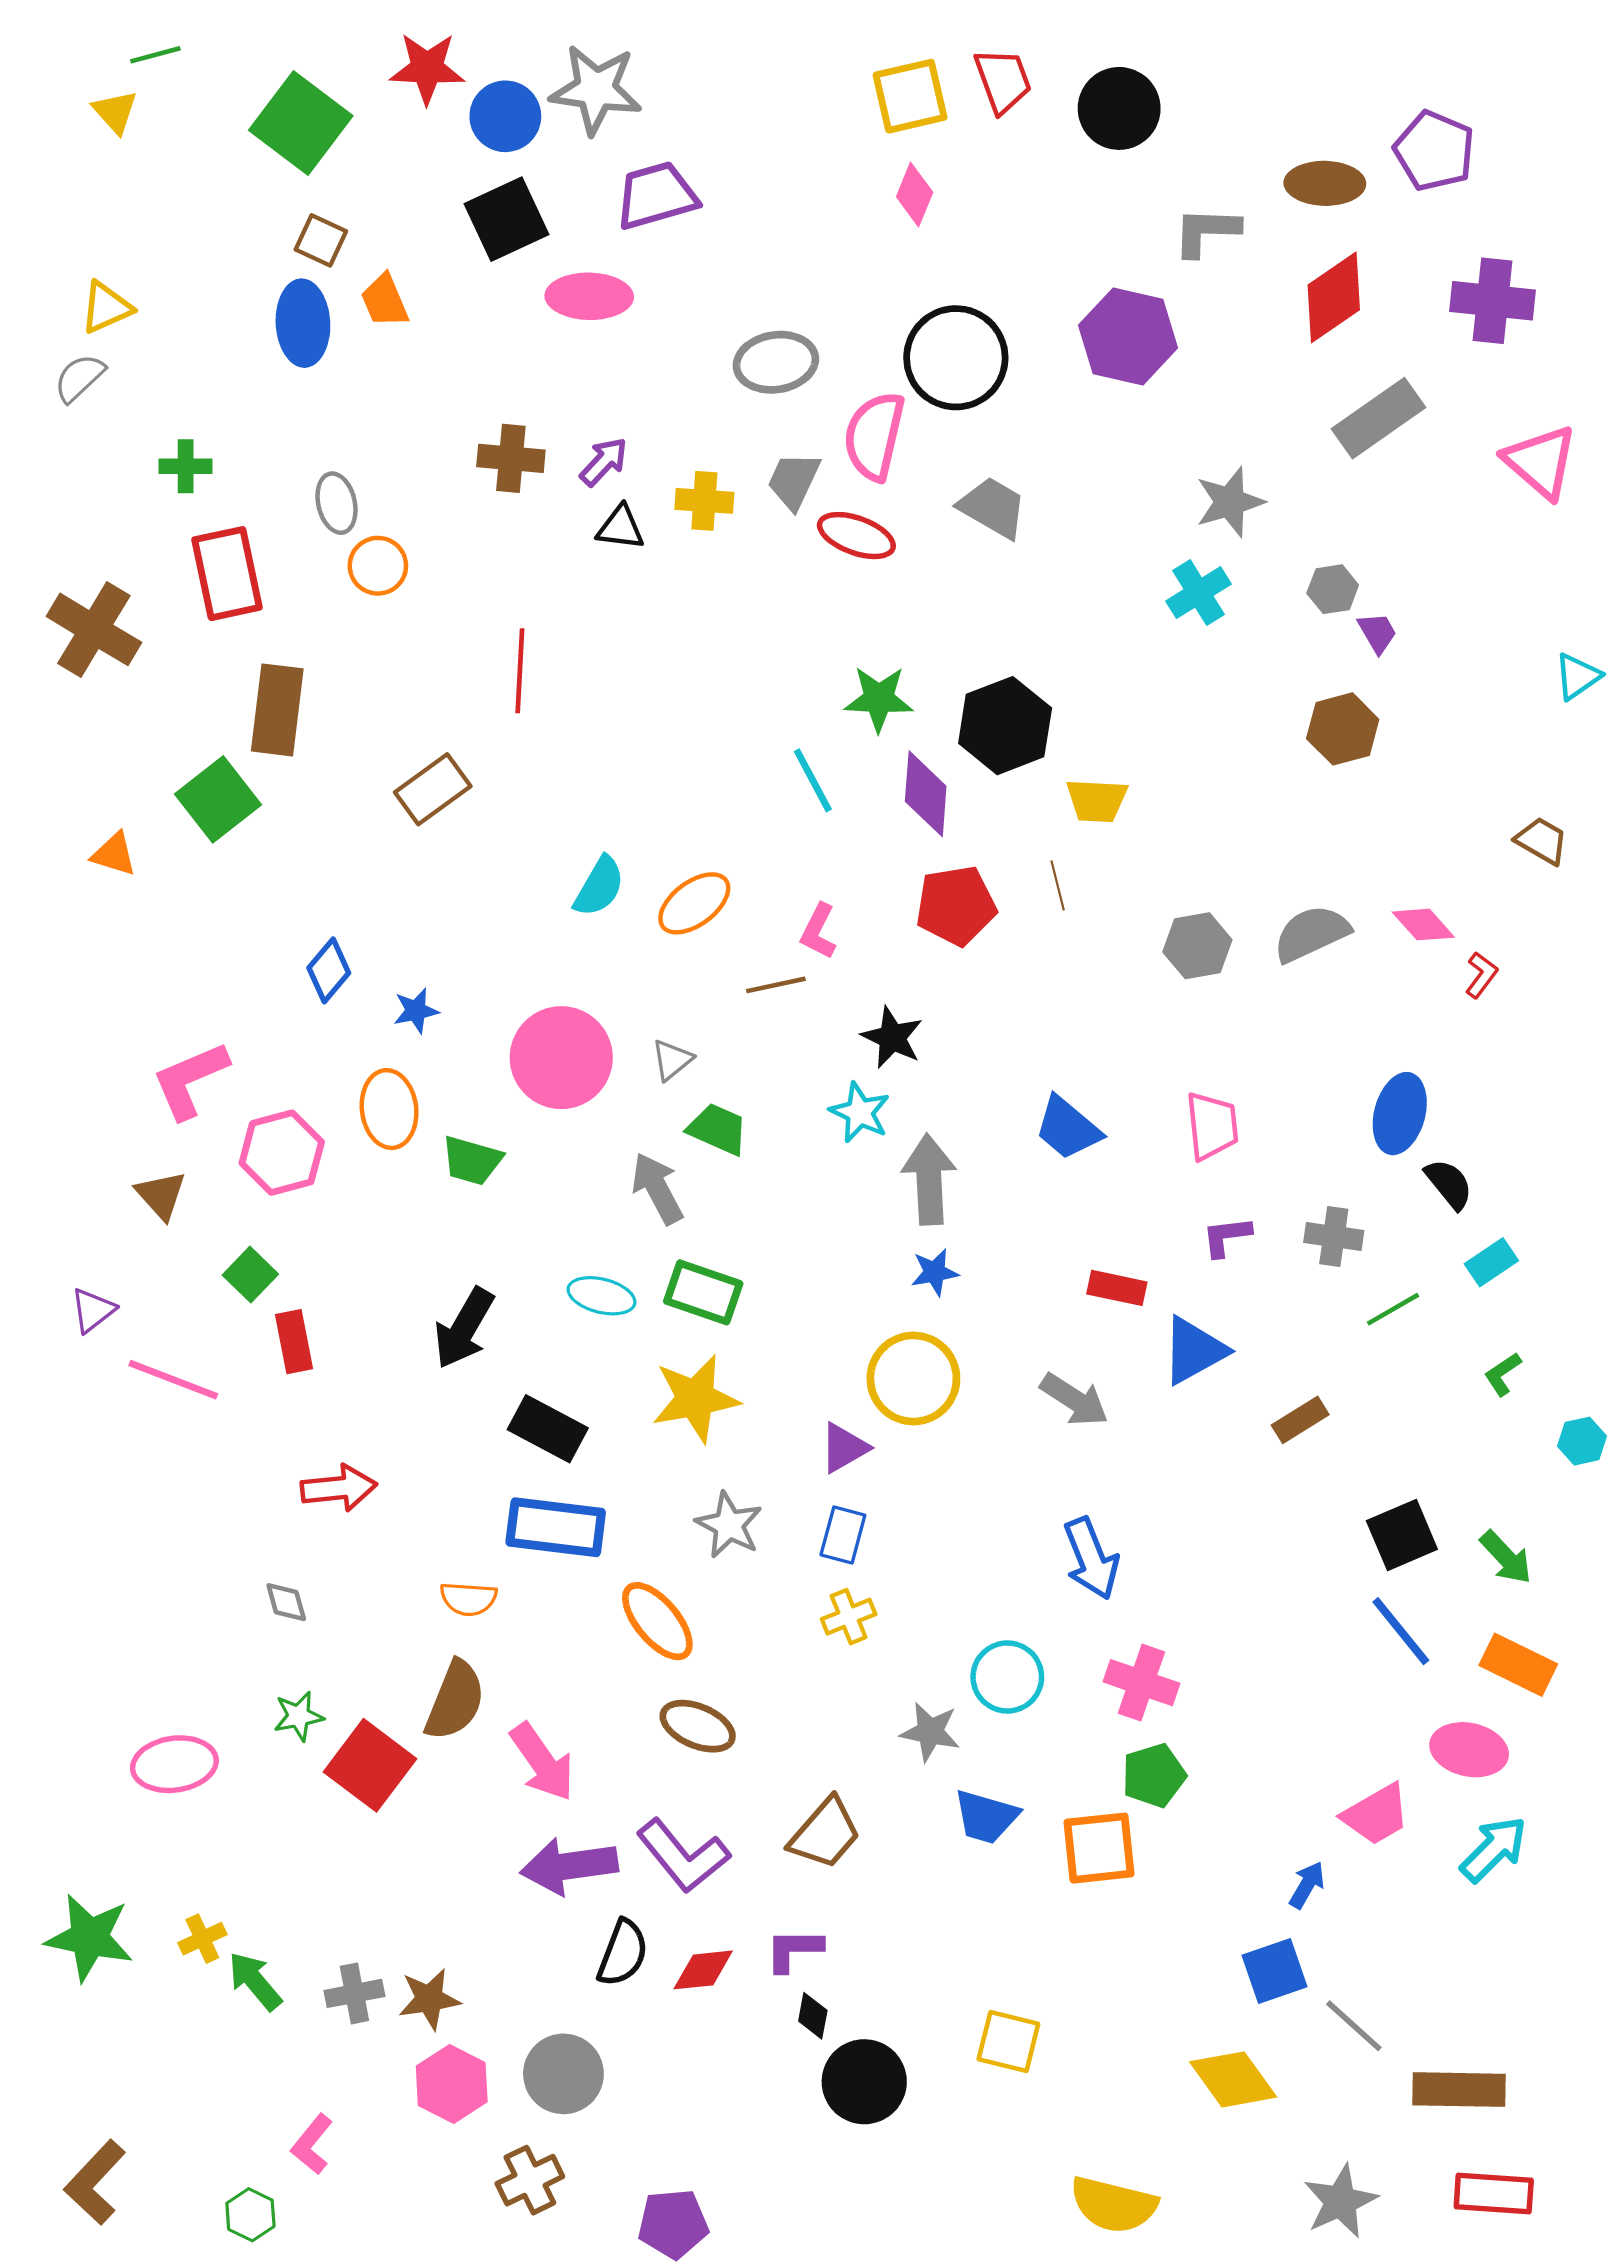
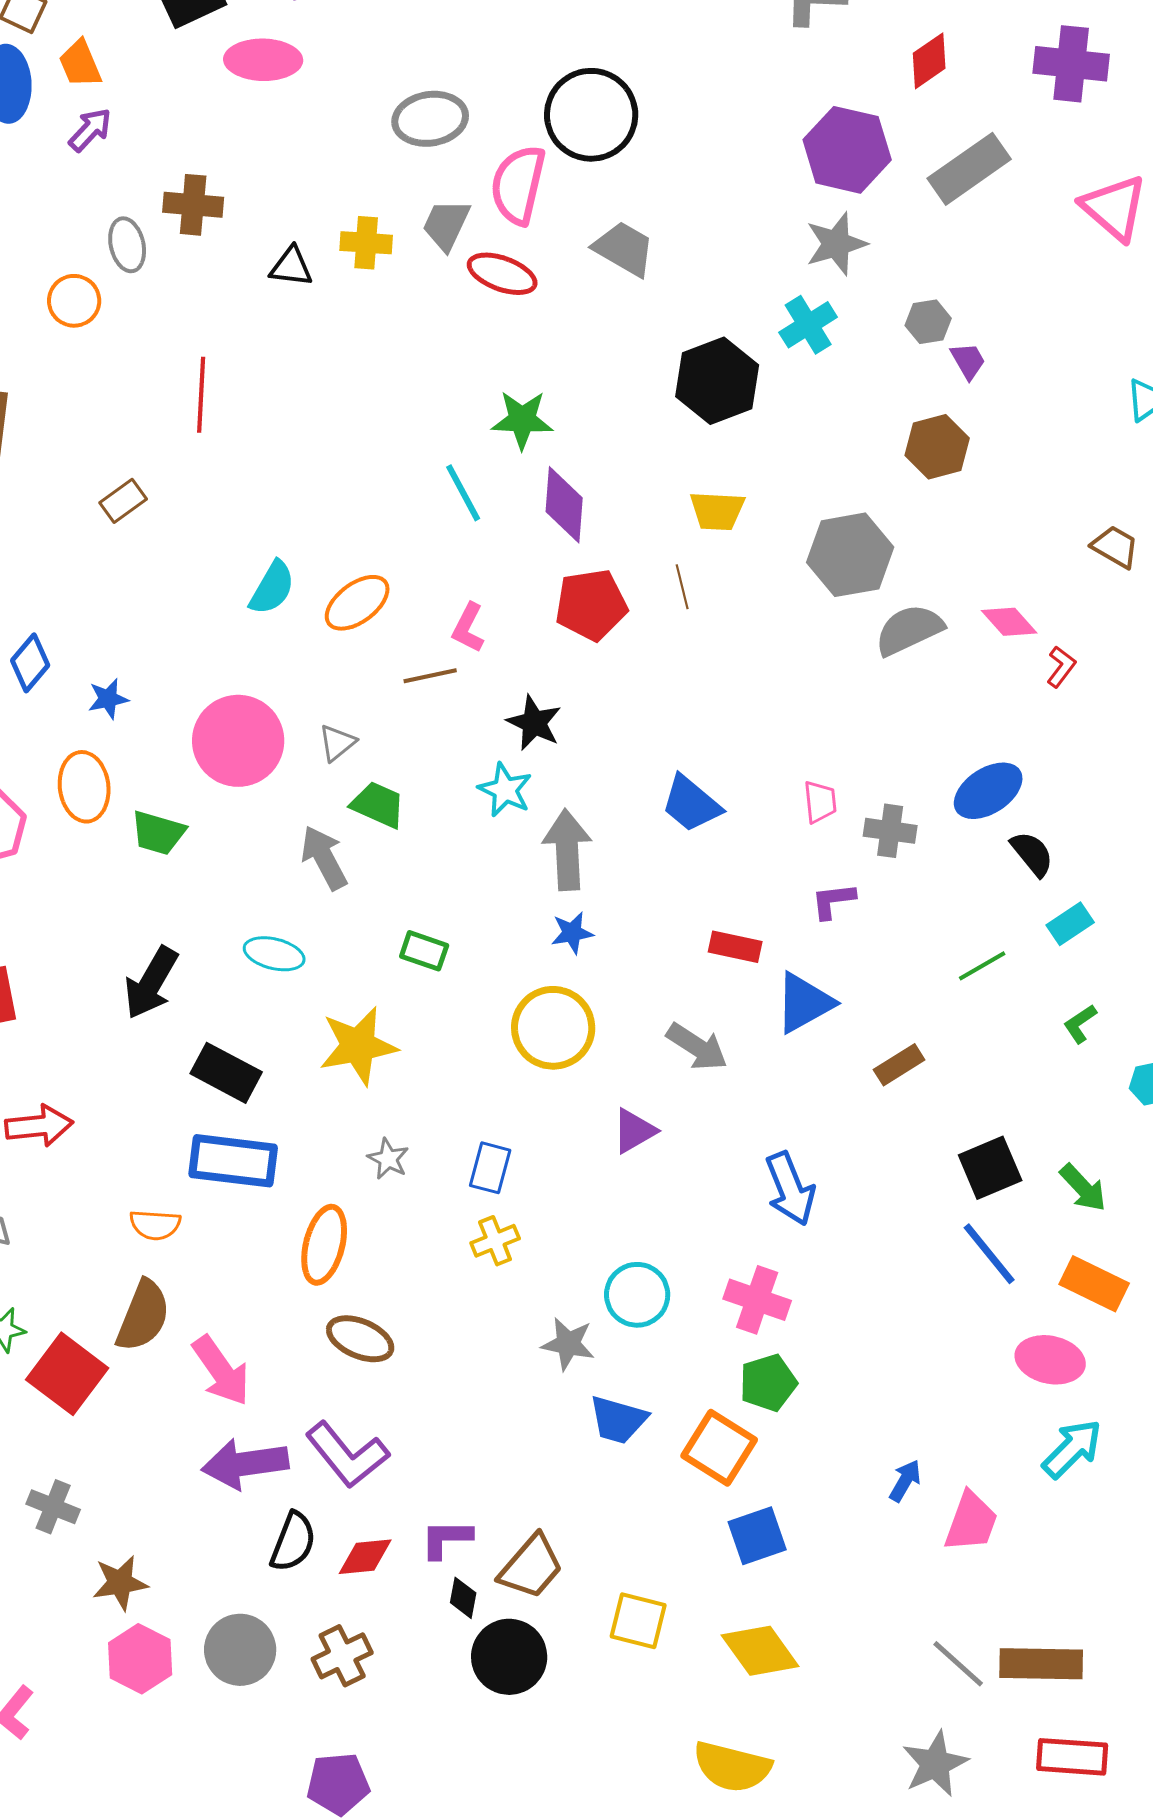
red diamond: (1334, 297) -> (929, 61), size x0.7
purple hexagon: (1128, 337) -> (847, 150), moved
purple arrow: (604, 462) -> (90, 130), moved
gray ellipse: (337, 503) -> (127, 245), moved
black hexagon: (1005, 726) -> (717, 381), moved
brown rectangle: (433, 789) -> (123, 501), size x0.7
gray hexagon: (1197, 946) -> (850, 555), moved, size x1.4
blue ellipse: (1400, 1114) -> (988, 791), turned 42
pink trapezoid: (1212, 1126) -> (820, 802), size x0.7
gray cross: (1334, 1237) -> (890, 831), moved
green rectangle: (703, 1292) -> (424, 951), moved, size x0.7
purple triangle: (844, 1448) -> (634, 1131), moved
gray star: (729, 1525) -> (388, 1159), size x0.7
blue arrow: (1091, 1558) -> (790, 1189), moved
orange ellipse: (657, 1621) -> (324, 1245), turned 54
pink trapezoid: (1376, 1815) -> (971, 1522), moved, turned -40
brown trapezoid: (825, 1834) -> (531, 1567), moved
orange square: (1099, 1848) -> (719, 1448), turned 38
blue square: (1275, 1971) -> (757, 1536), moved
gray cross: (354, 1993) -> (53, 1507), moved, turned 33
gray line: (1354, 2026) -> (958, 1664), moved
yellow diamond: (1233, 2079) -> (760, 1651), moved
brown cross: (530, 2180) -> (342, 1656), moved

